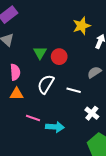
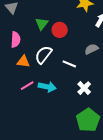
orange triangle: (17, 94) -> (23, 62), moved
pink line: (33, 118) -> (27, 86), turned -56
cyan arrow: (55, 127) -> (47, 87), moved

